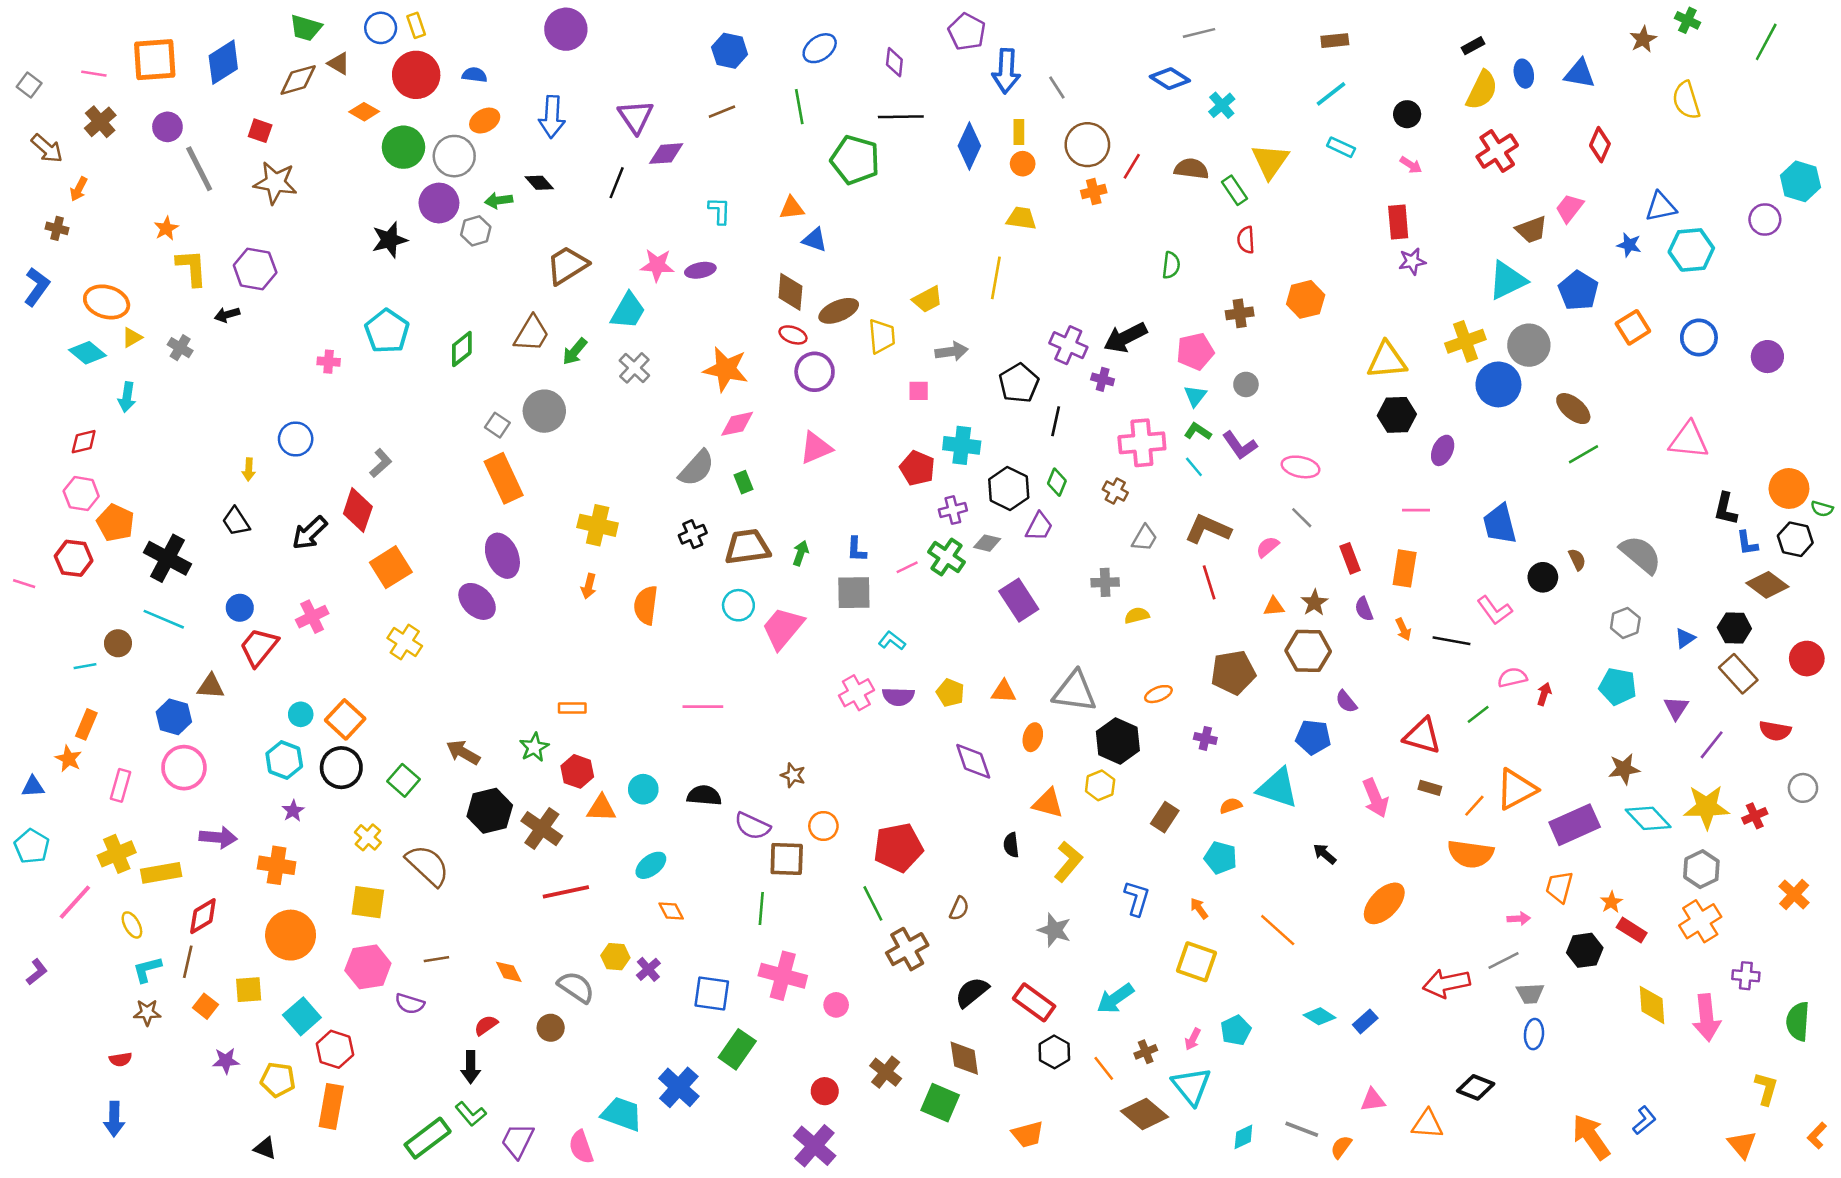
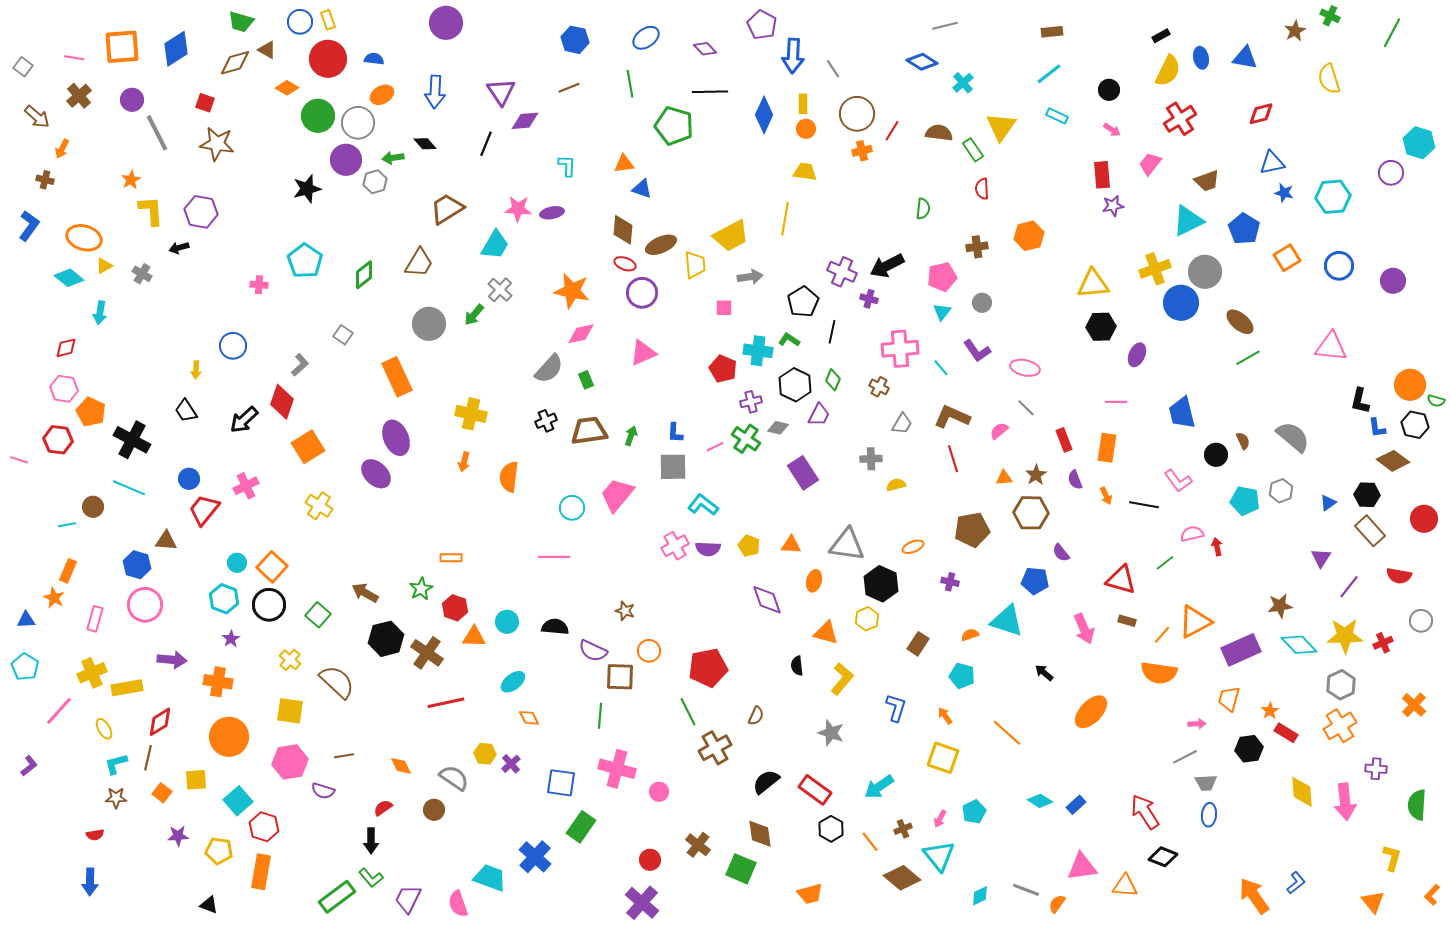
purple diamond: (894, 62) -> (705, 49), turned -50
red diamond: (1600, 145) -> (1261, 114), turned 52
blue triangle: (1661, 207) -> (1272, 163), moved
pink trapezoid: (1569, 208) -> (1150, 164), moved
yellow trapezoid: (927, 299) -> (731, 236), size x1.5
green arrow: (575, 351) -> (474, 315), moved
gray square: (497, 425) -> (343, 335), moved
green L-shape: (1198, 431) -> (789, 340), moved
cyan circle: (738, 605) -> (572, 508), moved
cyan L-shape: (892, 641) -> (703, 505), size x1.4
cyan pentagon: (1618, 686) -> (1245, 501), moved
red arrow: (1544, 694) -> (1217, 547), turned -30
red arrow: (1446, 983) -> (1145, 812), moved, turned 69
pink triangle: (1373, 1100) -> (1082, 867), size x1.5

